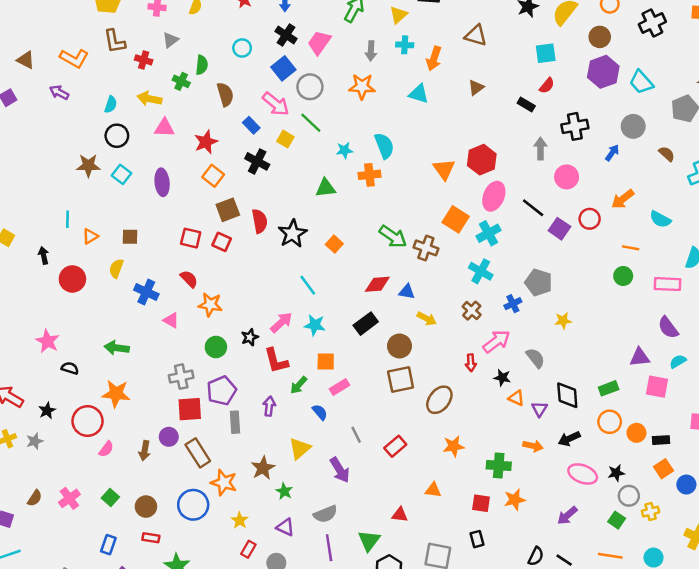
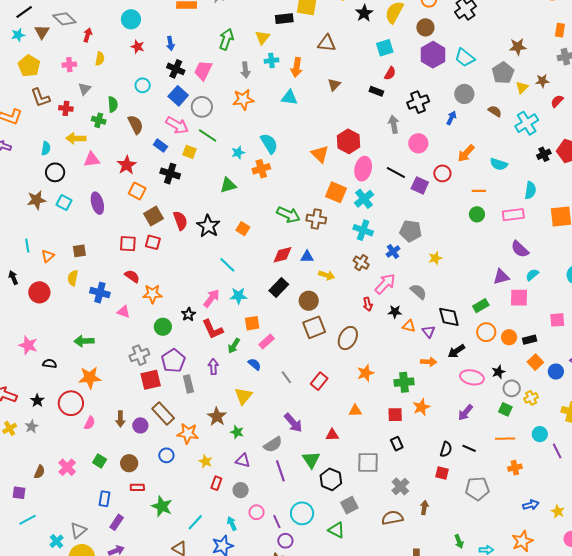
purple circle: (169, 437) -> (140, 425), moved
purple arrow: (340, 470) -> (293, 423), moved
blue circle: (193, 505) -> (166, 455), size x0.6

